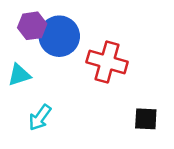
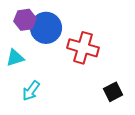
black square: (146, 119) -> (113, 92), turned -30

